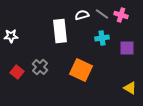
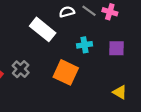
white rectangle: (60, 31) -> (43, 29), turned -45
cyan cross: (102, 38) -> (85, 45), moved

